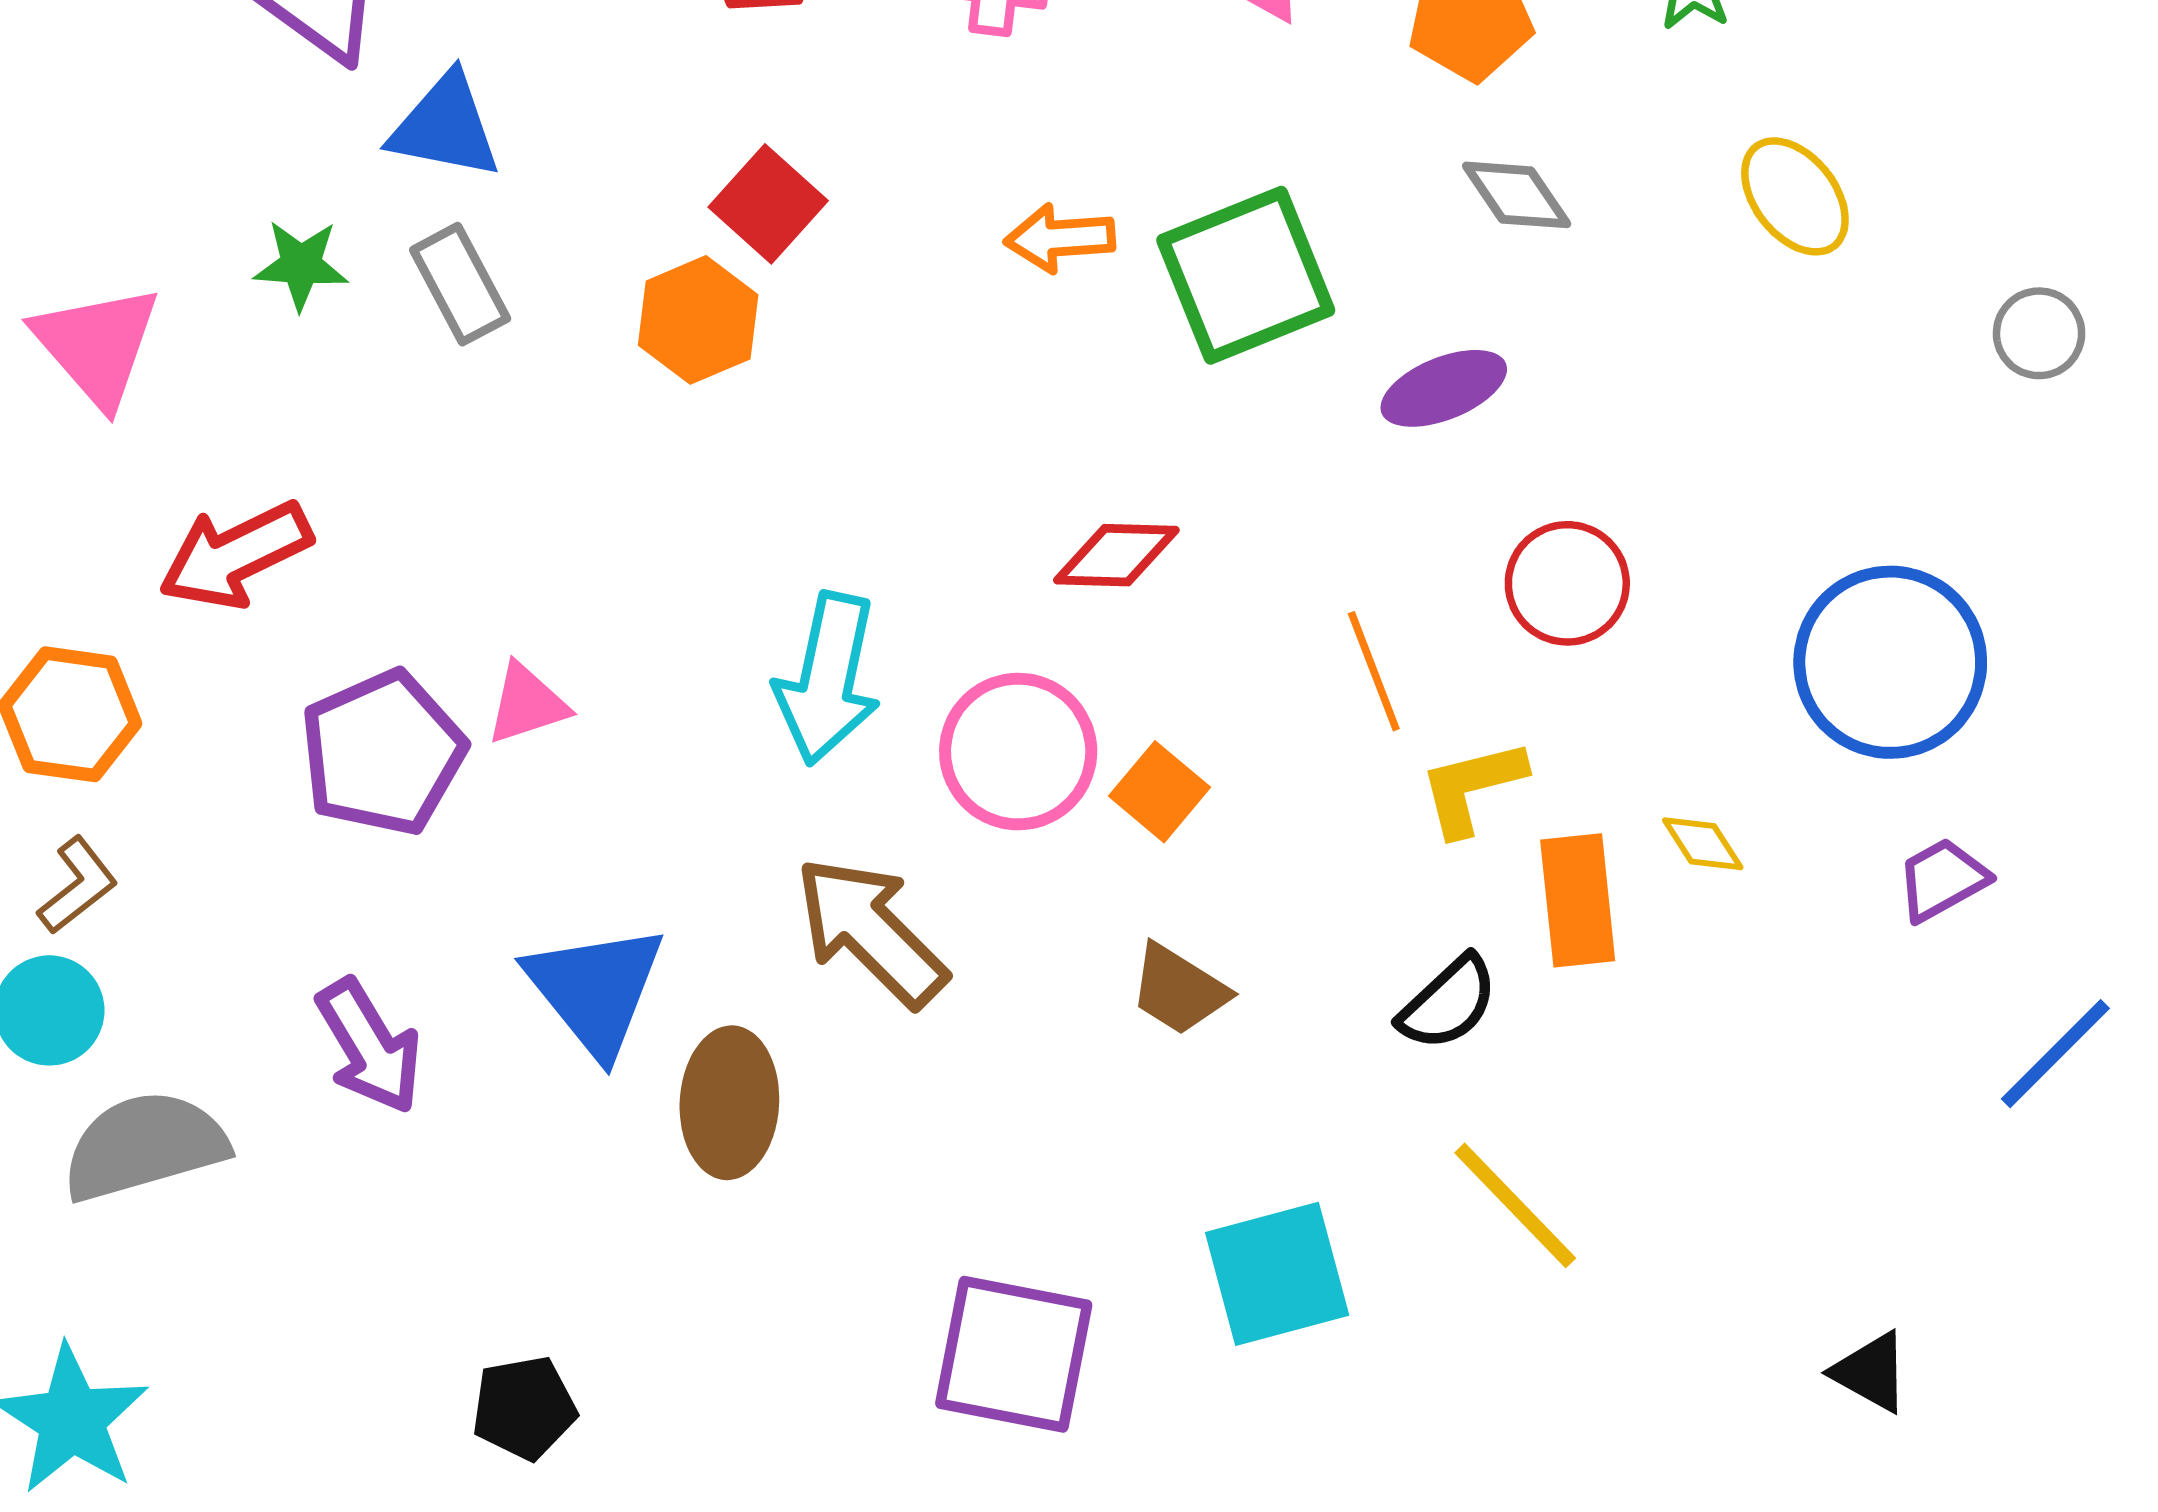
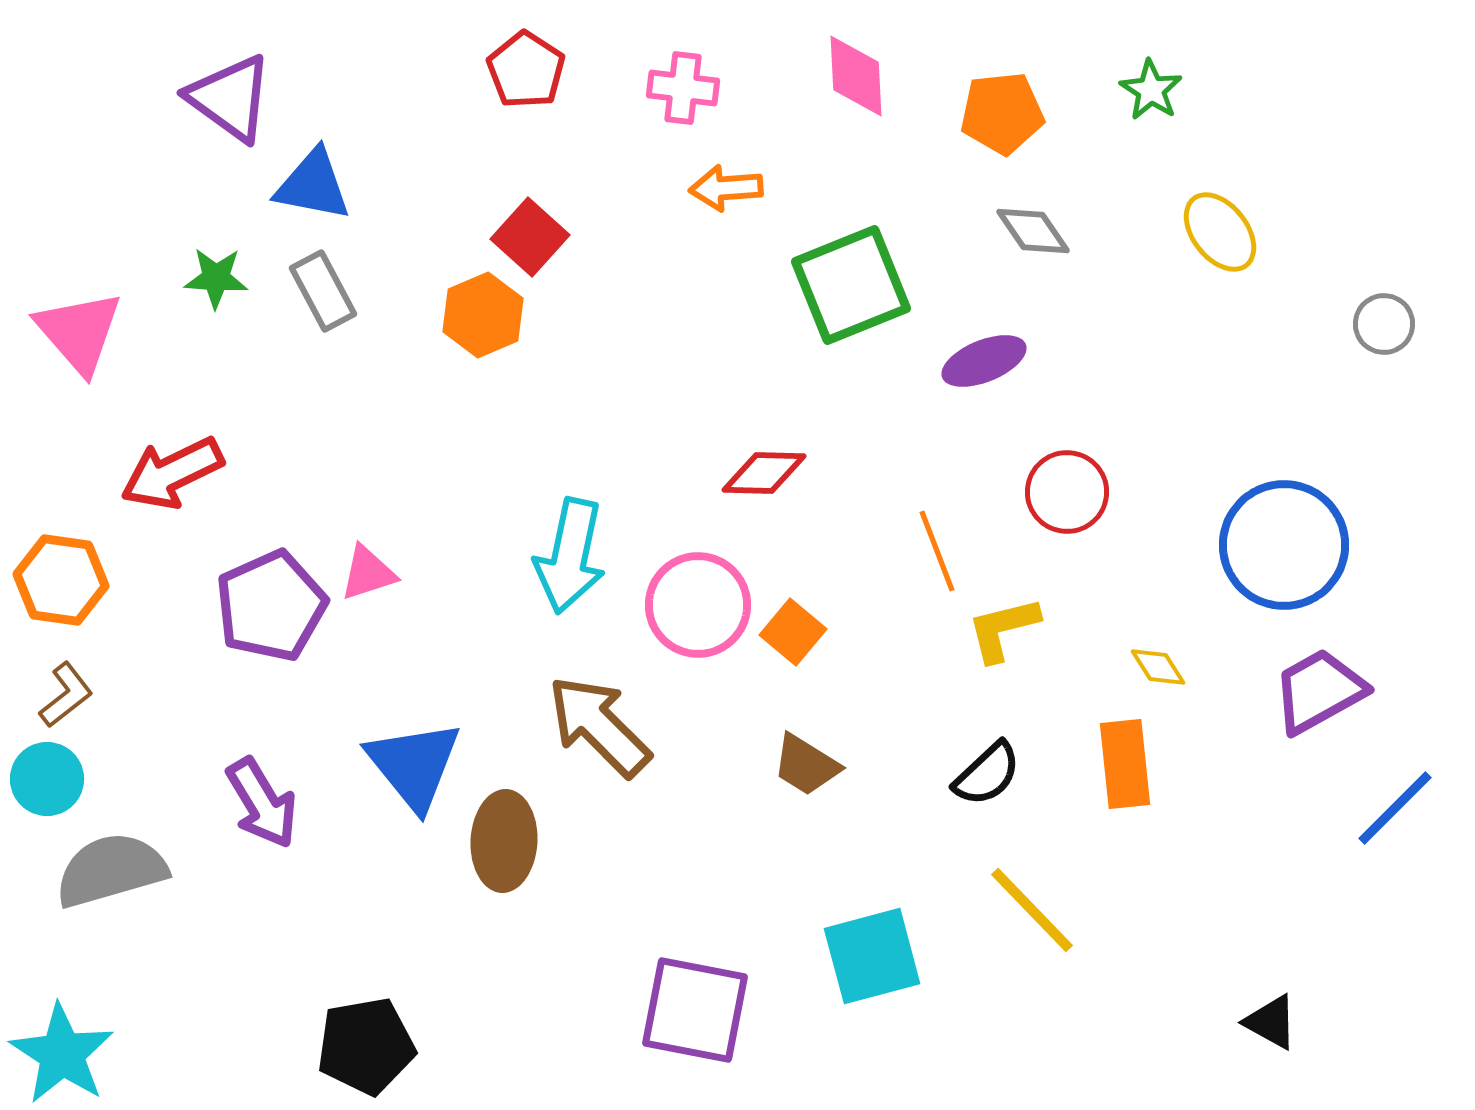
orange arrow: (1060, 238) -> (726, 188), moved
purple trapezoid: (1942, 880) -> (1319, 691), size x1.5
orange rectangle: (1578, 900) -> (1125, 764), moved
black pentagon: (524, 1408) -> (366, 1046), size x1.4

